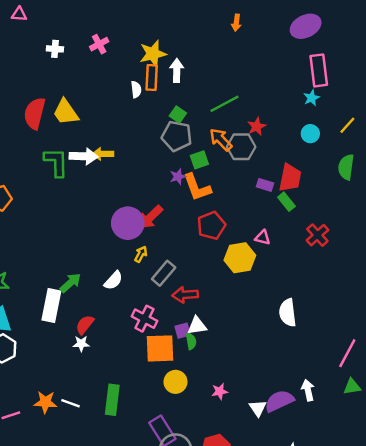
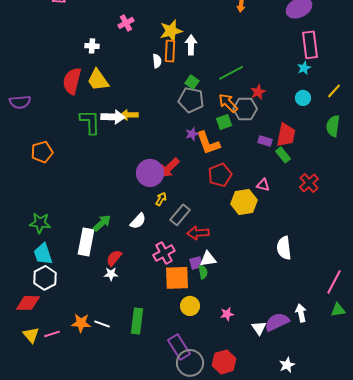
white cross: (55, 49) -> (92, 46), moved
green square: (199, 160) -> (224, 122), moved
pink cross: (144, 319) -> (164, 253), turned 35

